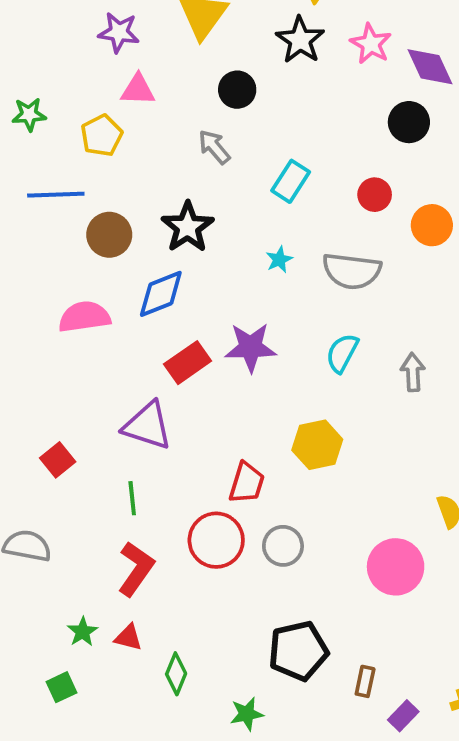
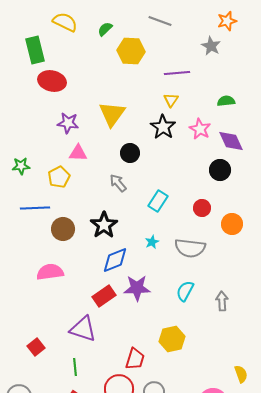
blue diamond: (161, 294) -> (115, 260), moved

